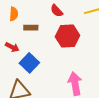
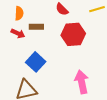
red arrow: (12, 47) -> (18, 33), moved

